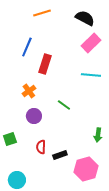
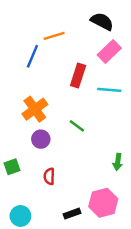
orange line: (42, 13) -> (54, 36), moved
red rectangle: (45, 64) -> (78, 75), moved
orange cross: (29, 91) -> (35, 109), size x1.5
black rectangle: (60, 155) -> (72, 214), moved

